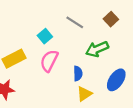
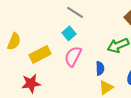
gray line: (75, 22) -> (75, 12), moved

